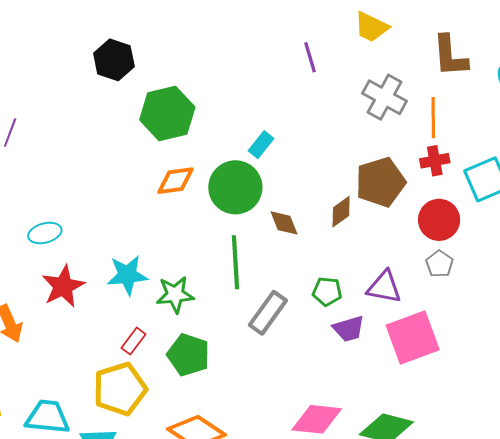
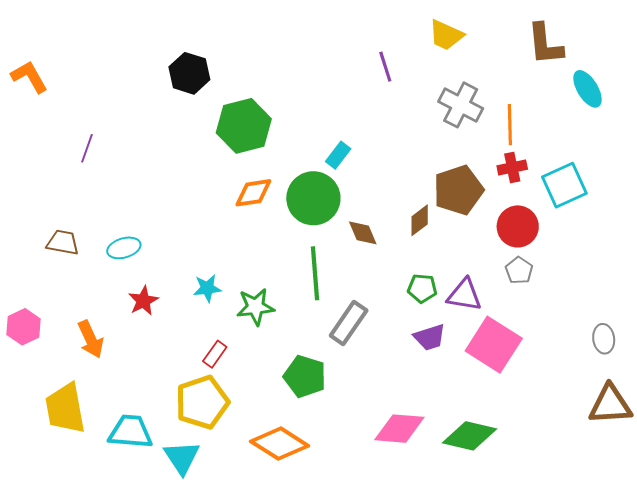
brown L-shape: (450, 56) -> (545, 44), moved
cyan star: (127, 275) -> (207, 288), size x0.7
red star: (63, 286) -> (143, 301), size x0.7
green pentagon: (327, 291) -> (422, 288), moved
pink square: (413, 338) -> (494, 345), turned -36
green pentagon: (188, 355) -> (305, 376), moved

